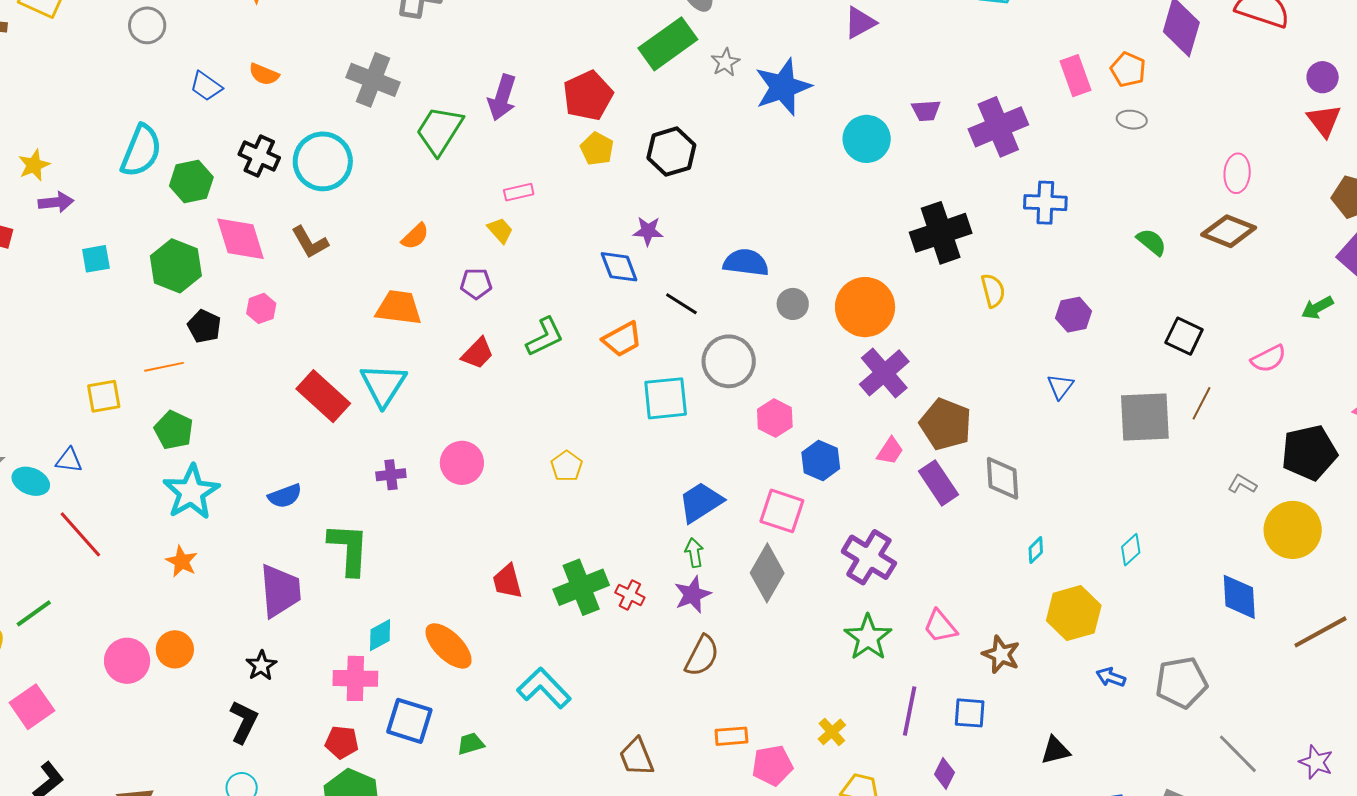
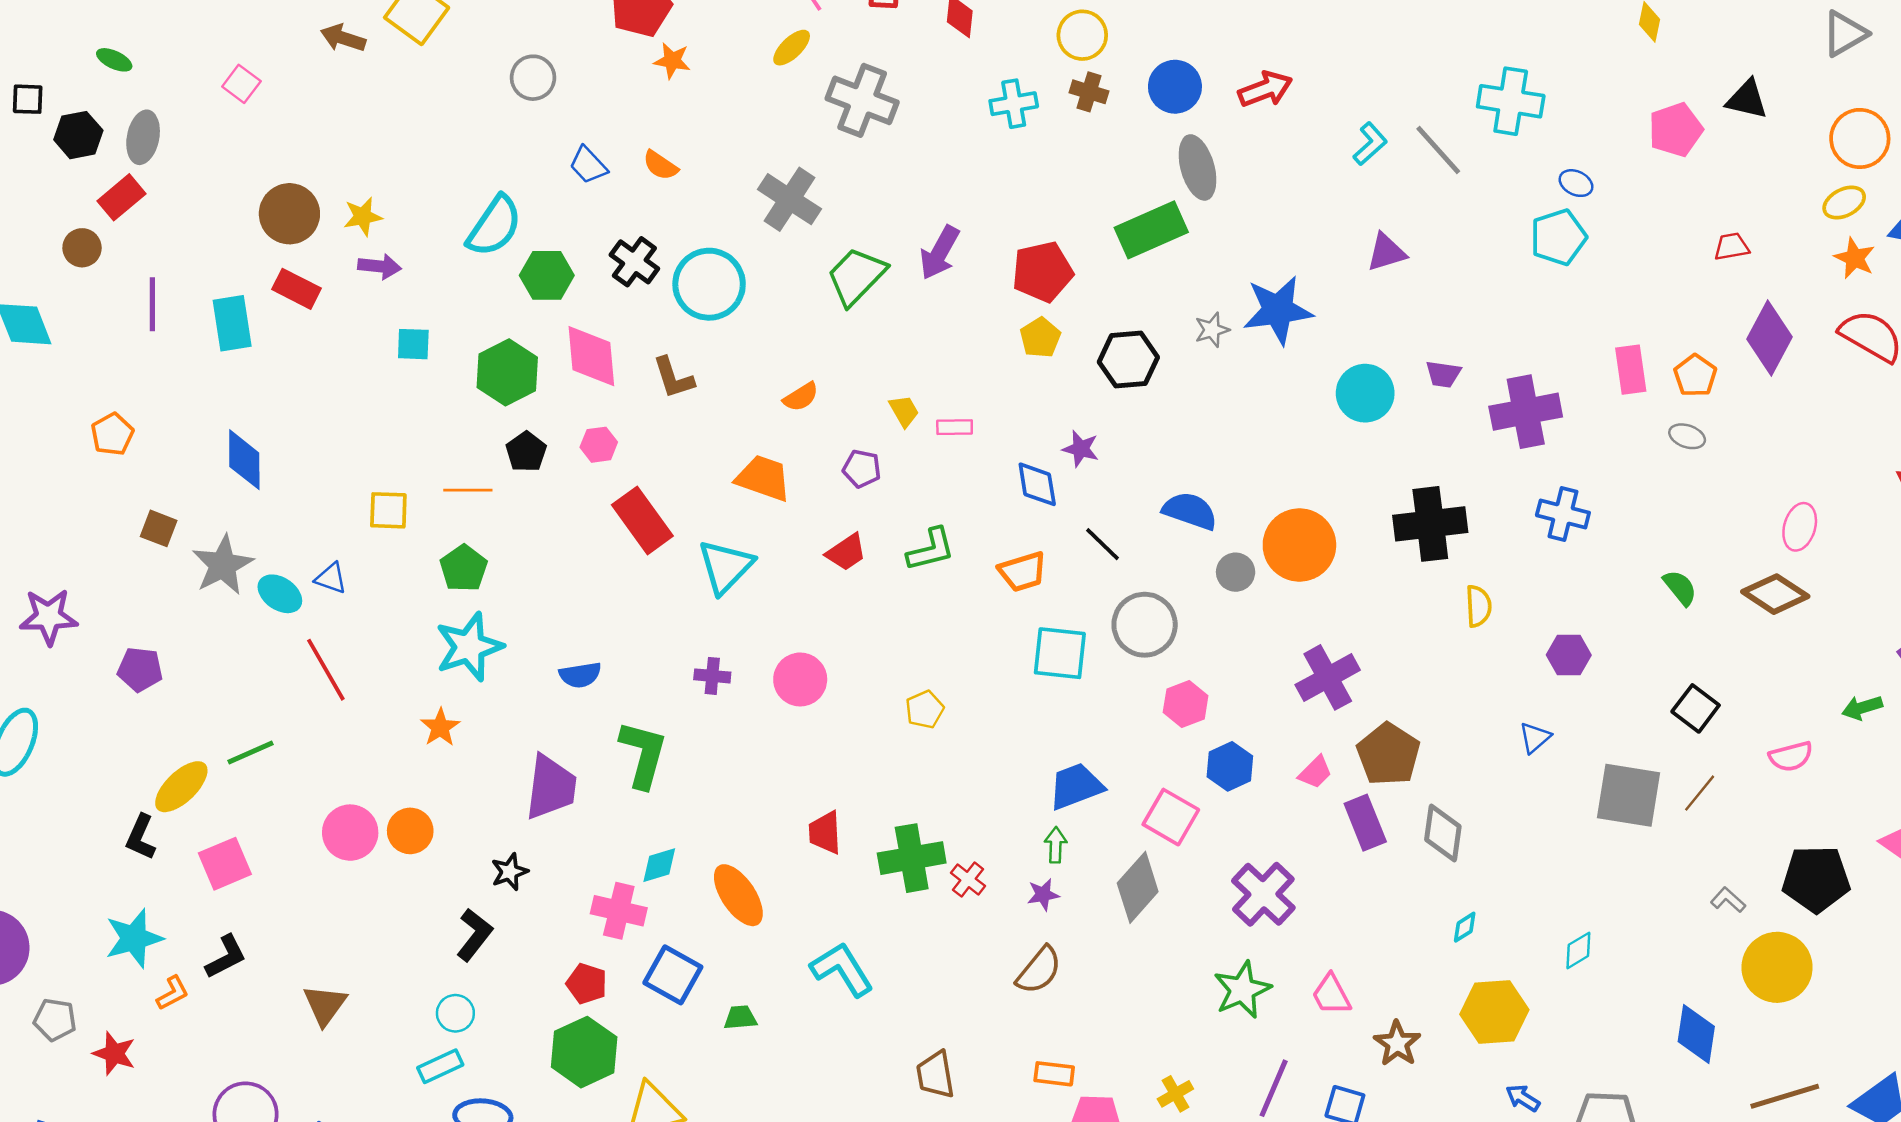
gray star: (725, 62) -> (1212, 330), moved
pink rectangle: (519, 192) -> (955, 427), moved
orange circle: (865, 307) -> (1299, 545), moved
red rectangle: (323, 396) -> (642, 520), moved
purple star: (693, 594) -> (1043, 895), size x0.7

